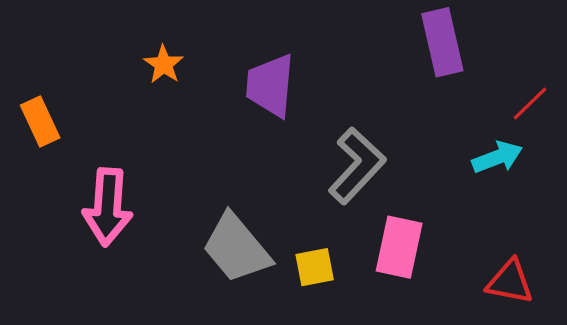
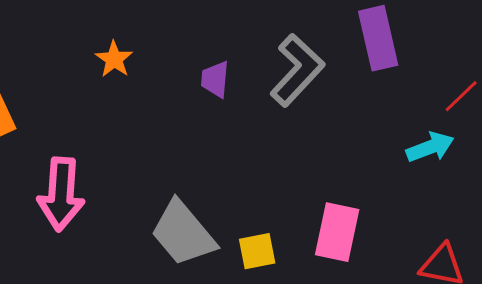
purple trapezoid: (270, 86) -> (215, 79), size x0.6
gray L-shape: (357, 166) -> (297, 70), moved

